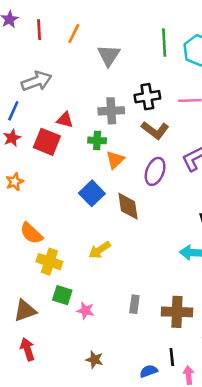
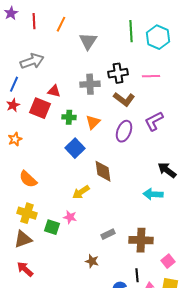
green cross: (97, 140) -> (69, 117), moved
brown diamond: (128, 206) -> (103, 171), moved
yellow cross: (49, 262) -> (27, 213), moved
gray rectangle: (134, 304) -> (108, 234), turned 56
pink star: (85, 311) -> (70, 217), moved
red arrow: (27, 349) -> (25, 269), turned -30
brown star: (94, 360) -> (92, 261), moved

